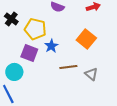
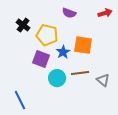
orange square: (86, 39) -> (83, 45), moved, turned -30
cyan circle: (14, 72) -> (57, 78), moved

